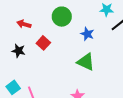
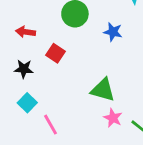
green triangle: (86, 62) -> (103, 90), moved
cyan square: (13, 87) -> (27, 103), moved

